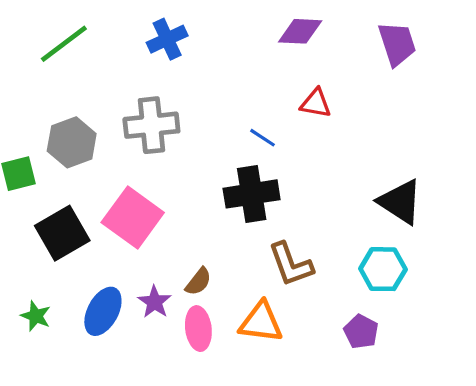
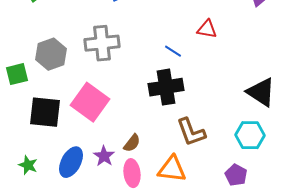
black square: (62, 233) -> (45, 112), turned 36

